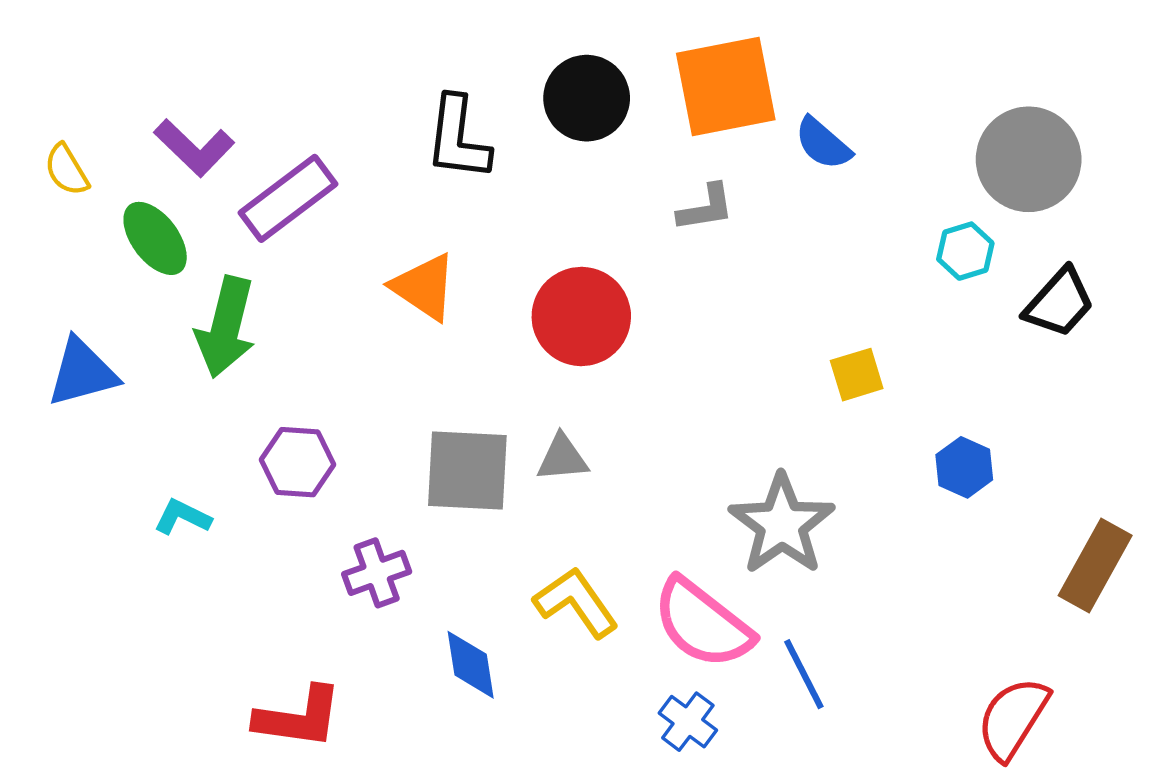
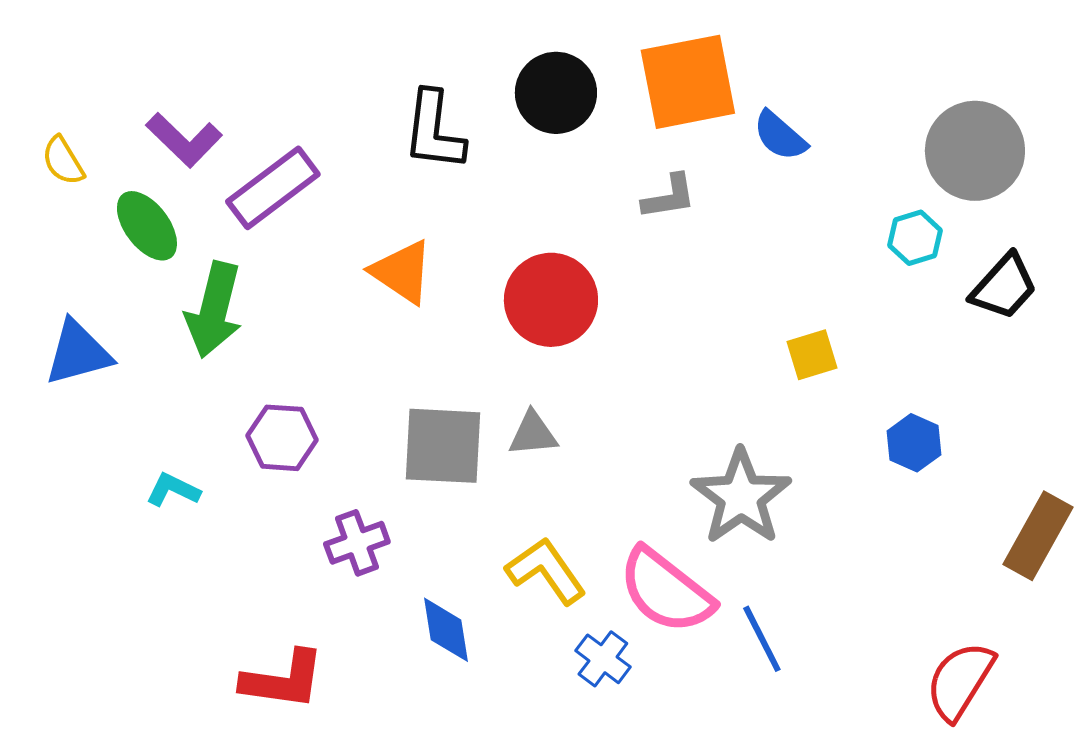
blue cross: (688, 722) -> (603, 659), moved

